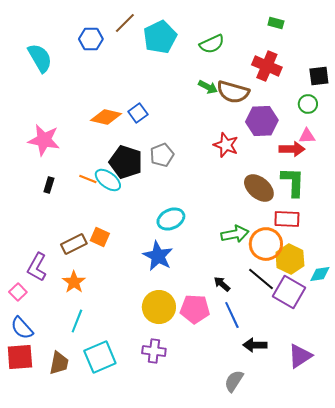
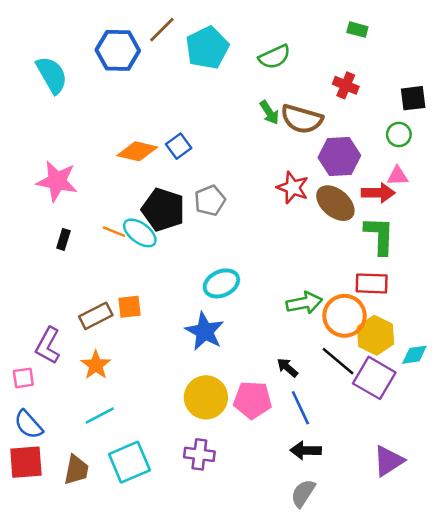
blue hexagon: (91, 39) -> (118, 50), size x1.4
red cross: (267, 66) -> (346, 85), size x0.7
green arrow: (208, 87) -> (269, 112), turned 30
brown ellipse: (259, 188) -> (335, 203), moved
orange square: (100, 237) -> (129, 307), turned -30
pink square: (18, 292) -> (23, 378), turned 36
cyan line: (77, 321) -> (100, 416), turned 40
black arrow: (255, 345) -> (306, 450), moved

